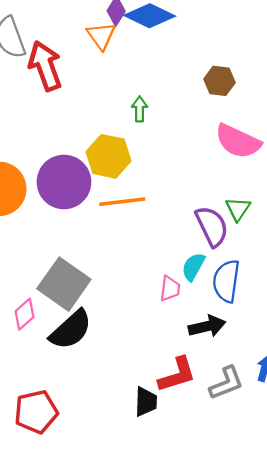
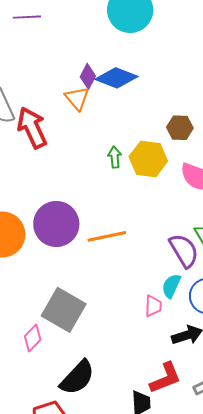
yellow hexagon: (108, 156) -> (148, 159), moved
black semicircle: (71, 330) -> (77, 378), moved

